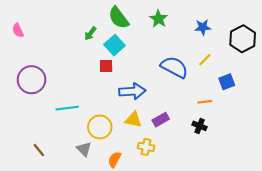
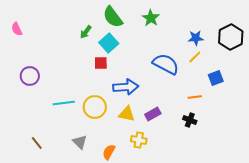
blue star: (203, 27) -> (196, 38), moved
purple circle: (32, 80) -> (30, 76), size x0.7
yellow circle: (100, 127) -> (95, 107), moved

